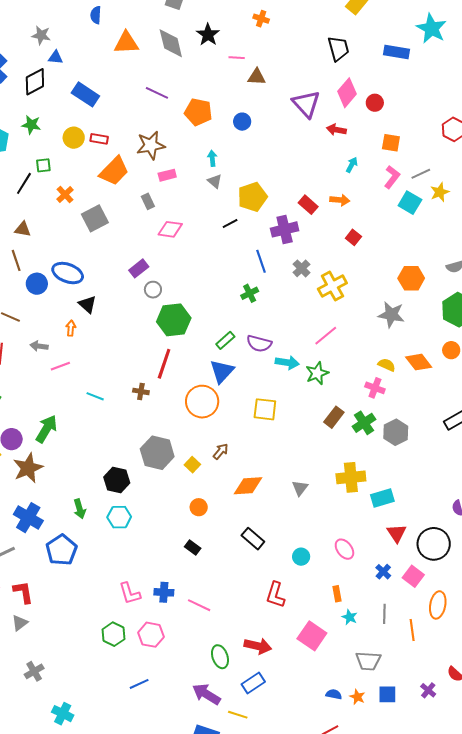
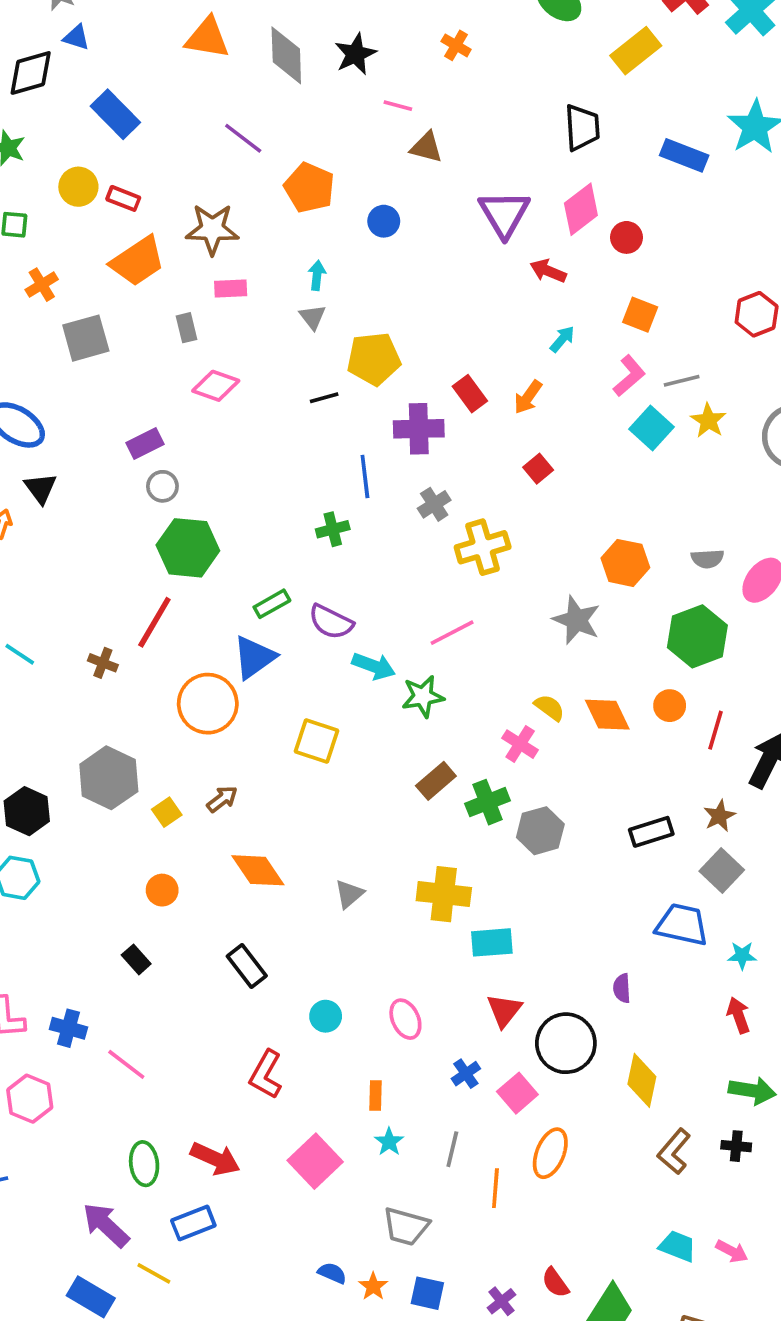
yellow star: (440, 192) -> (708, 421), turned -30
orange arrow: (340, 200) -> (528, 397), turned 108
orange diamond: (248, 486) -> (258, 870), turned 48

